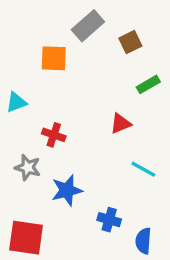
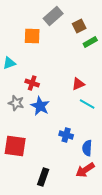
green rectangle: (148, 84) -> (90, 42), moved
red triangle: (121, 124) -> (78, 84), moved
blue star: (67, 190) -> (40, 106), moved, turned -30

